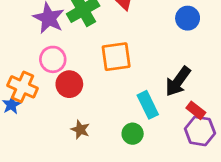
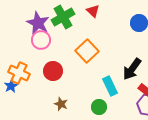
orange square: (116, 57) -> (87, 51), turned -35
pink circle: (53, 59) -> (41, 40), moved

